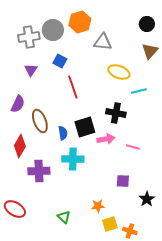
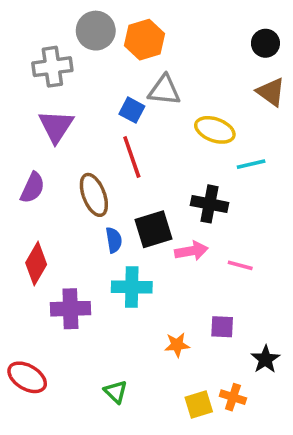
gray circle: (53, 30) -> (96, 31), moved
gray triangle: (103, 42) -> (164, 90), moved
brown triangle: (150, 51) -> (271, 92), turned -36
blue square: (60, 61) -> (132, 110), moved
purple triangle: (31, 70) -> (56, 126), size x1.5
brown ellipse: (40, 121) -> (94, 195), moved
orange star: (98, 206) -> (177, 345), moved
orange cross: (130, 231) -> (233, 397), moved

